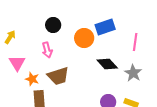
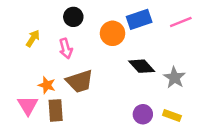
yellow arrow: (10, 37) -> (33, 38), moved
pink line: (135, 42) -> (181, 22), moved, turned 60
pink triangle: (17, 63) -> (28, 105), moved

